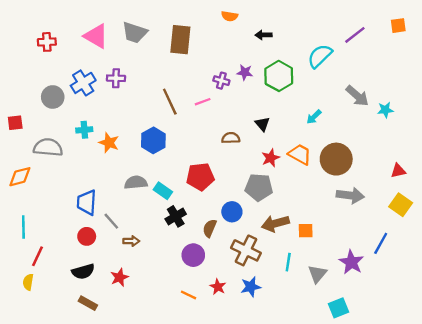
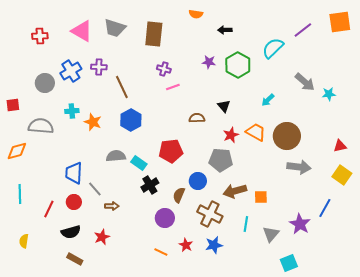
orange square: (398, 26) -> (340, 22), size x1.6
purple cross: (221, 81) -> (164, 69), moved
brown line: (170, 102) -> (122, 87), moved
red line: (37, 256) -> (49, 209), moved

